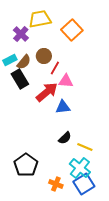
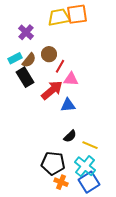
yellow trapezoid: (40, 19) -> (59, 17), moved
orange square: (72, 30) -> (77, 14), moved, turned 35
black pentagon: (26, 165) -> (53, 163), moved, turned -30

